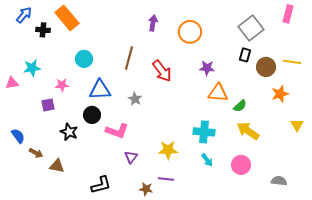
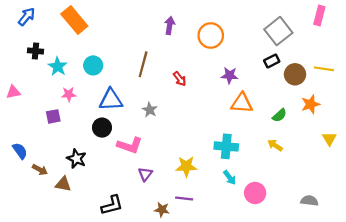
black cross: (43, 30) -> (35, 51), moved
black rectangle: (245, 55) -> (272, 61), turned 48
cyan star: (32, 68) -> (58, 67), moved, turned -30
red arrow: (162, 71) -> (180, 79), size x0.6
green semicircle: (240, 106) -> (279, 115), moved
yellow arrow: (248, 131) -> (275, 145), size x0.6
black star: (69, 132) -> (77, 159), moved
pink circle: (241, 165) -> (255, 193), moved

